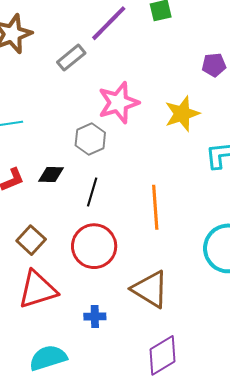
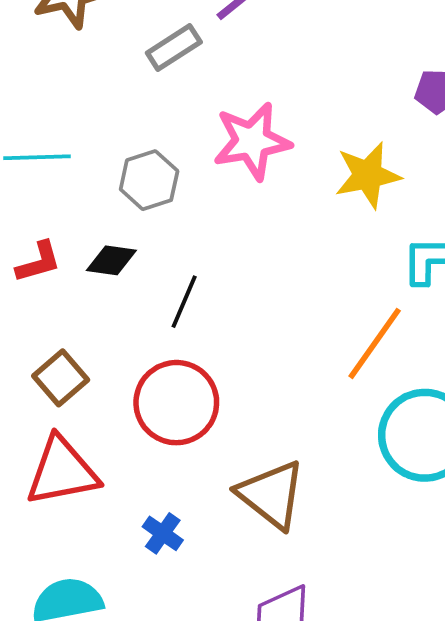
gray hexagon: (90, 139) -> (149, 180), moved
orange line: (155, 207) -> (375, 343), moved, turned 33
blue cross: (95, 317) -> (163, 533), turned 30

